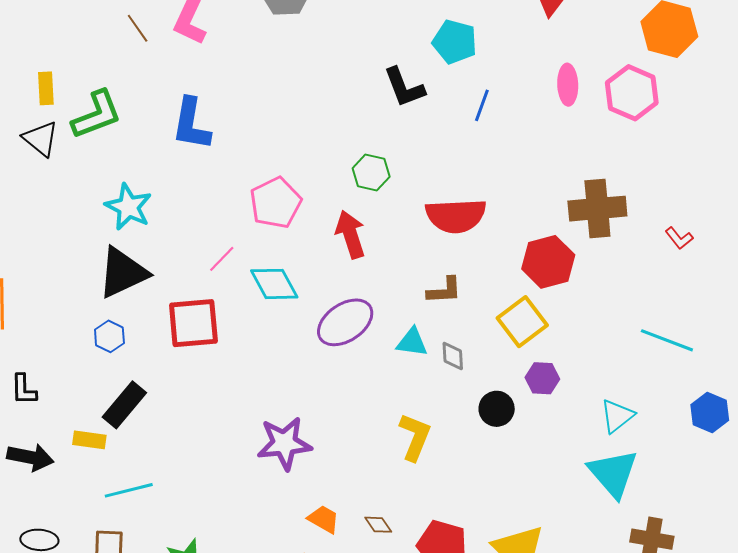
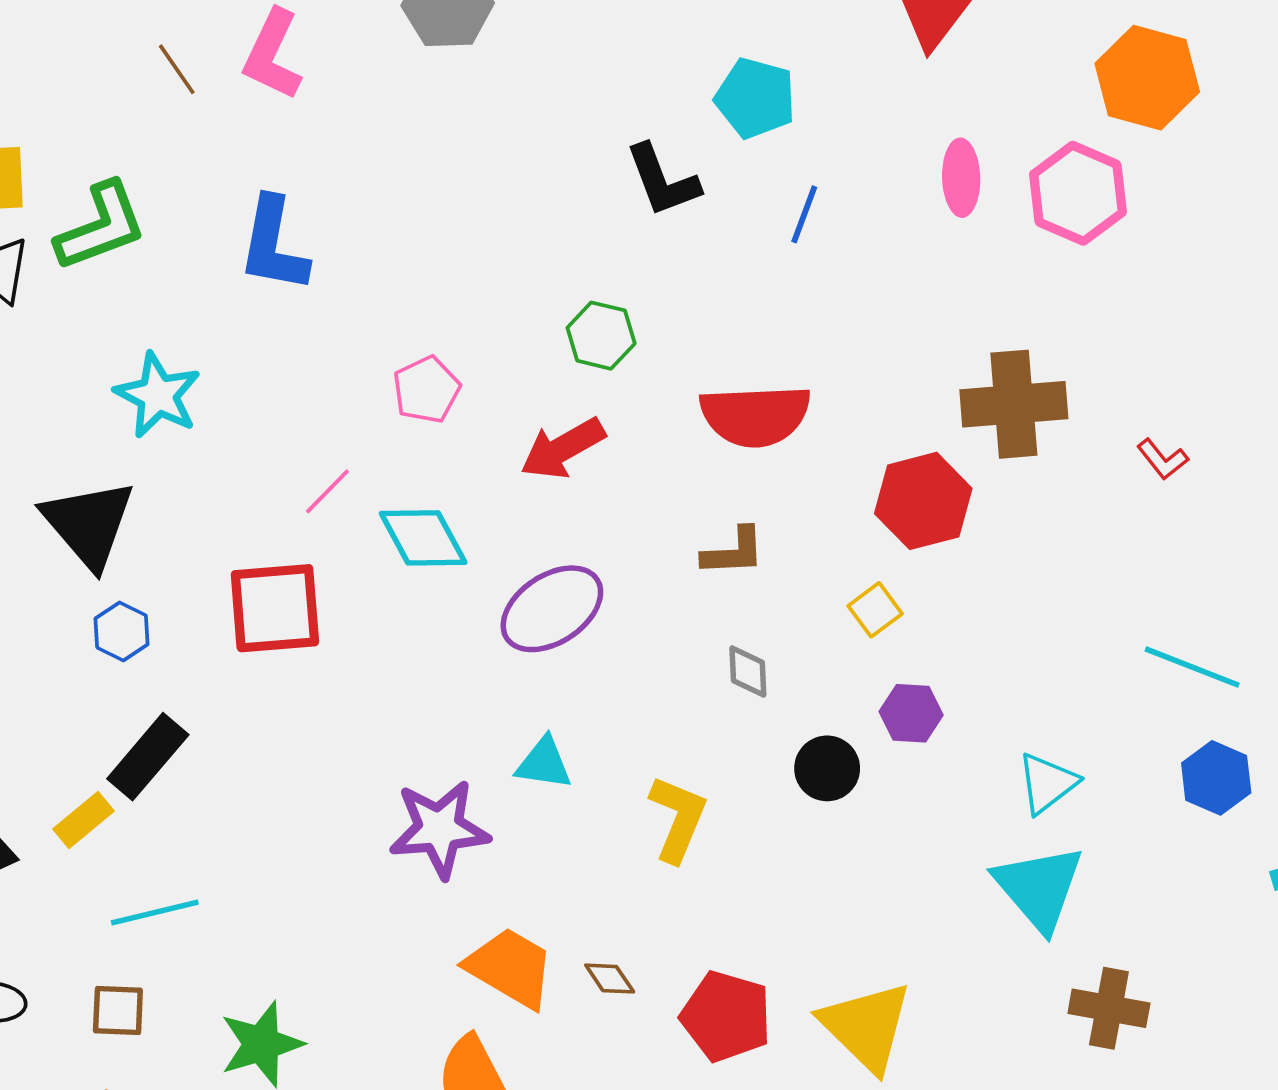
pink pentagon: (276, 203) -> (426, 390), size x0.7
red arrow: (350, 234) -> (563, 448), turned -102
black triangle: (123, 273) -> (89, 524), moved, turned -46
yellow square: (522, 322) -> (875, 610), size x0.6
cyan line: (667, 340) -> (1192, 667), moved
cyan triangle: (412, 342) -> (544, 763), moved
yellow rectangle: (89, 440) -> (84, 820), turned -48
orange trapezoid: (324, 519) -> (510, 968), size x1.6

